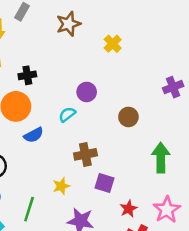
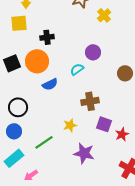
yellow cross: (113, 44) -> (104, 15), moved
green line: (29, 209) -> (44, 142), turned 36
red star: (128, 209) -> (122, 134), moved

